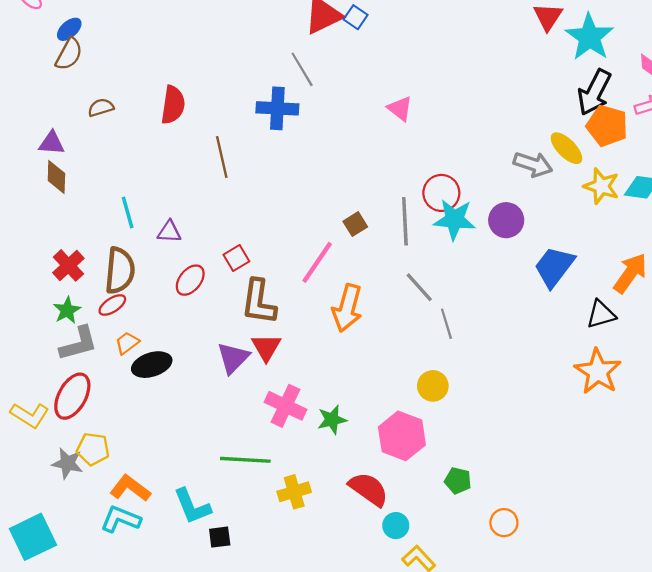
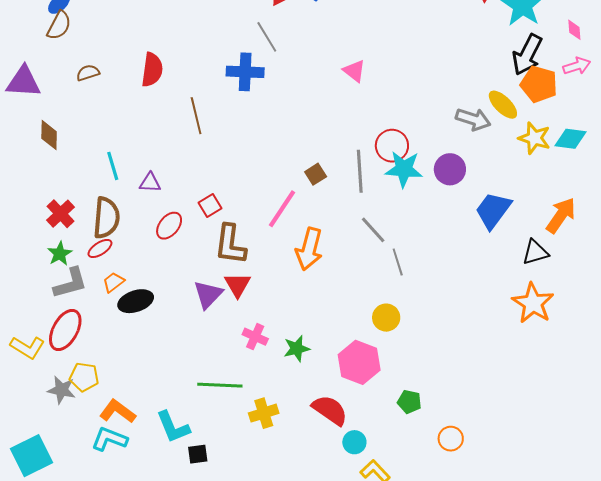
purple triangle: (52, 143) -> (23, 82), moved, size x1.5
pink cross: (285, 406) -> (255, 337), size x0.7

